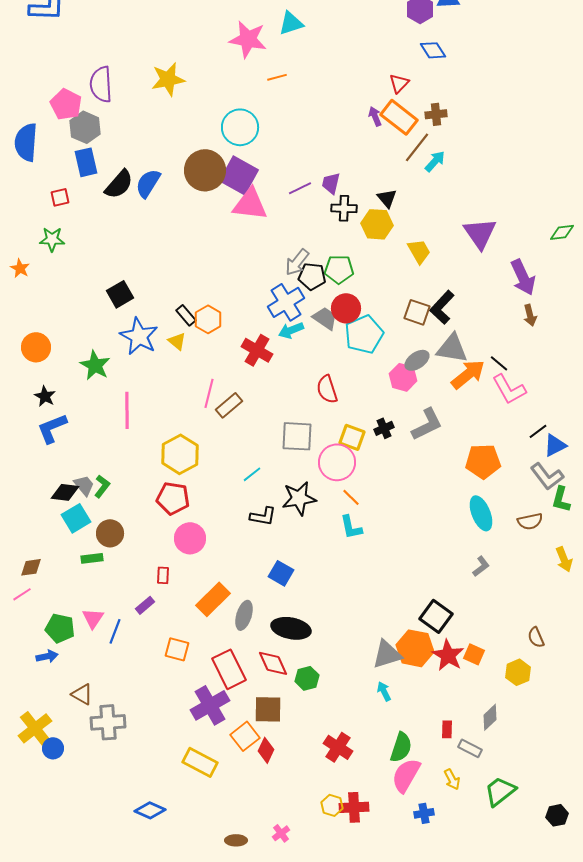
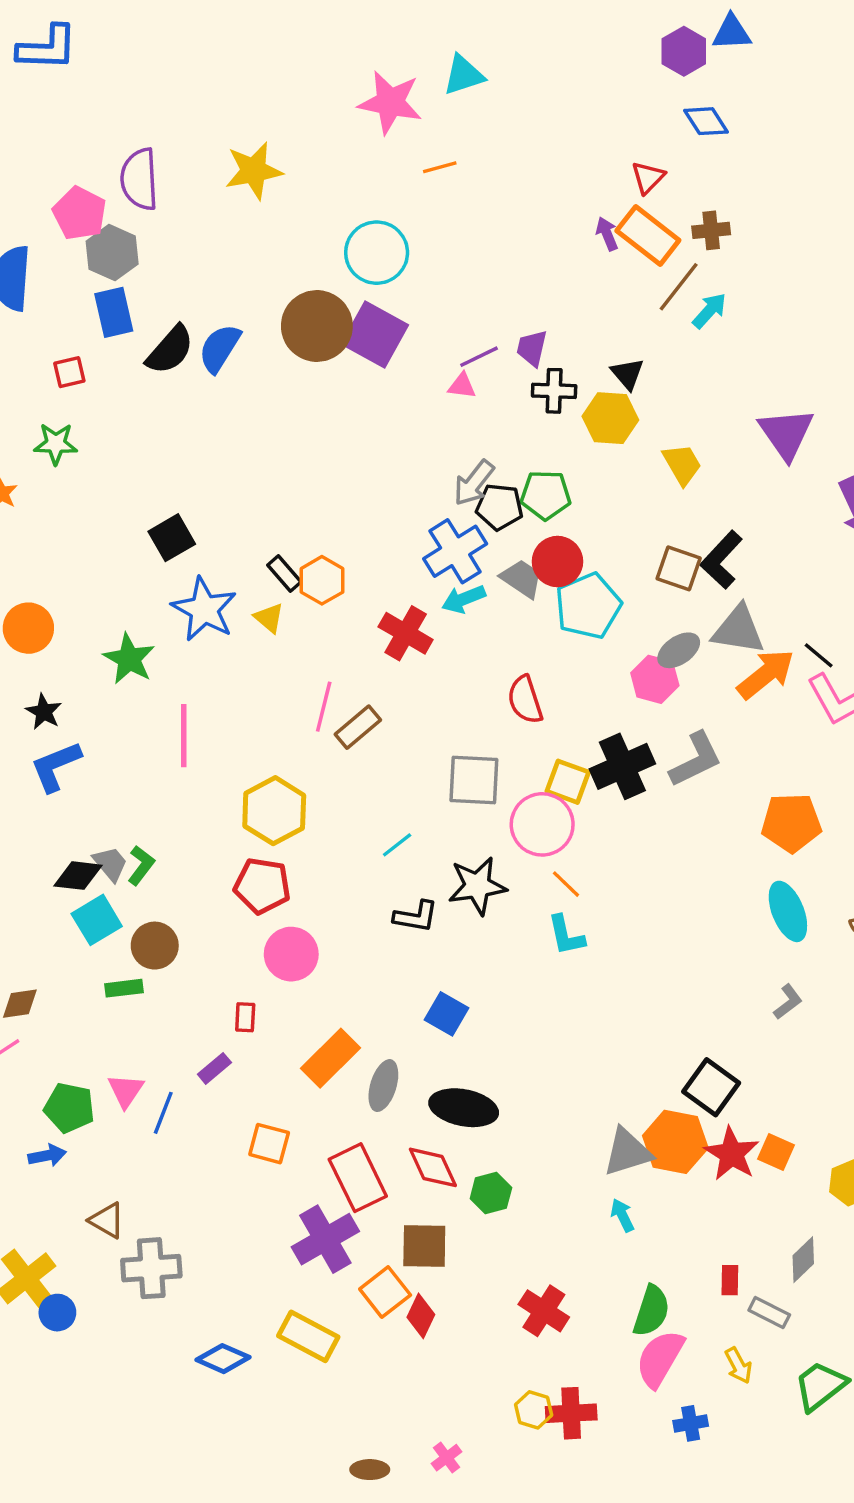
pink triangle: (250, 204) -> (462, 386), moved, size x0.5
black cross: (384, 428) -> (622, 766), size x1.8
blue diamond: (150, 810) -> (223, 1359), moved

